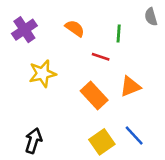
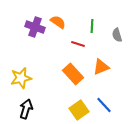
gray semicircle: (151, 17) -> (117, 35), moved
purple cross: (24, 30) -> (35, 27), moved, turned -36
yellow star: (42, 74) -> (21, 78), moved

